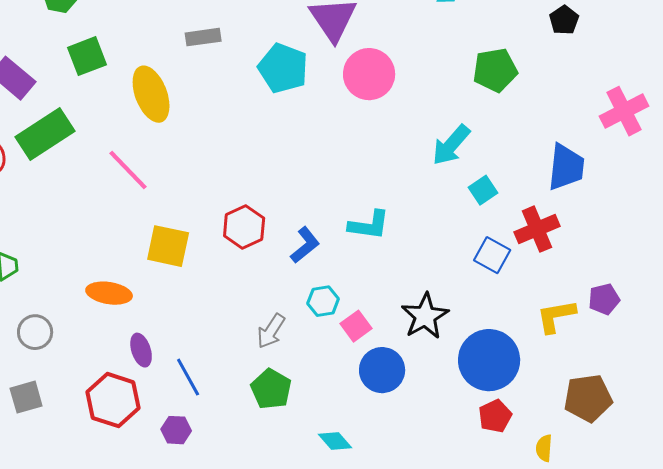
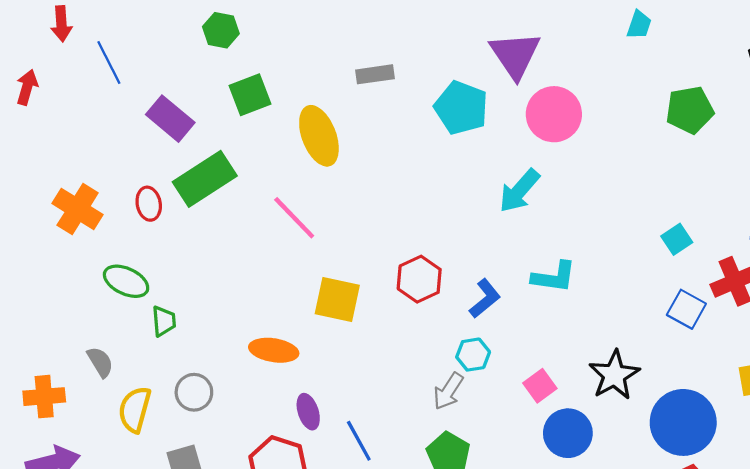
cyan arrow: (451, 145) -> (519, 191), moved
cyan hexagon: (323, 301) -> (473, 355), moved

